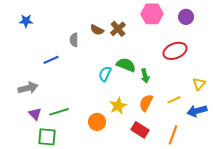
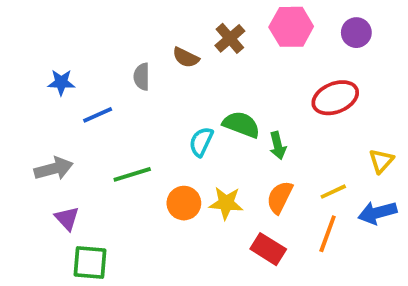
blue star: (26, 21) -> (61, 82), moved
brown cross: (118, 29) -> (230, 38), moved
yellow star: (118, 106) -> (226, 203), turned 30
green line: (59, 112) -> (132, 174), moved
orange circle: (97, 122) -> (184, 203), moved
orange line: (173, 135) -> (328, 234), moved

